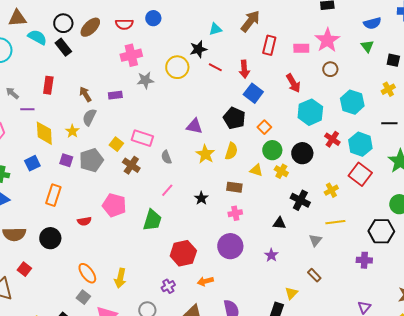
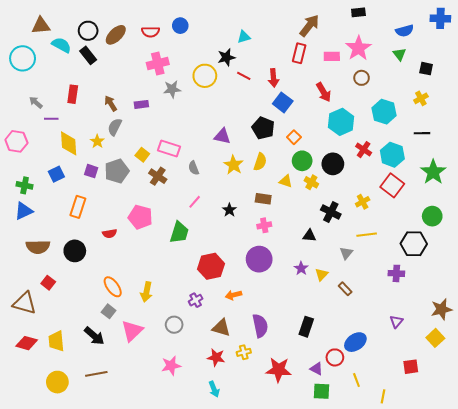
brown arrow: (250, 21) -> (309, 26), moved
yellow triangle: (291, 293) -> (322, 274), moved

